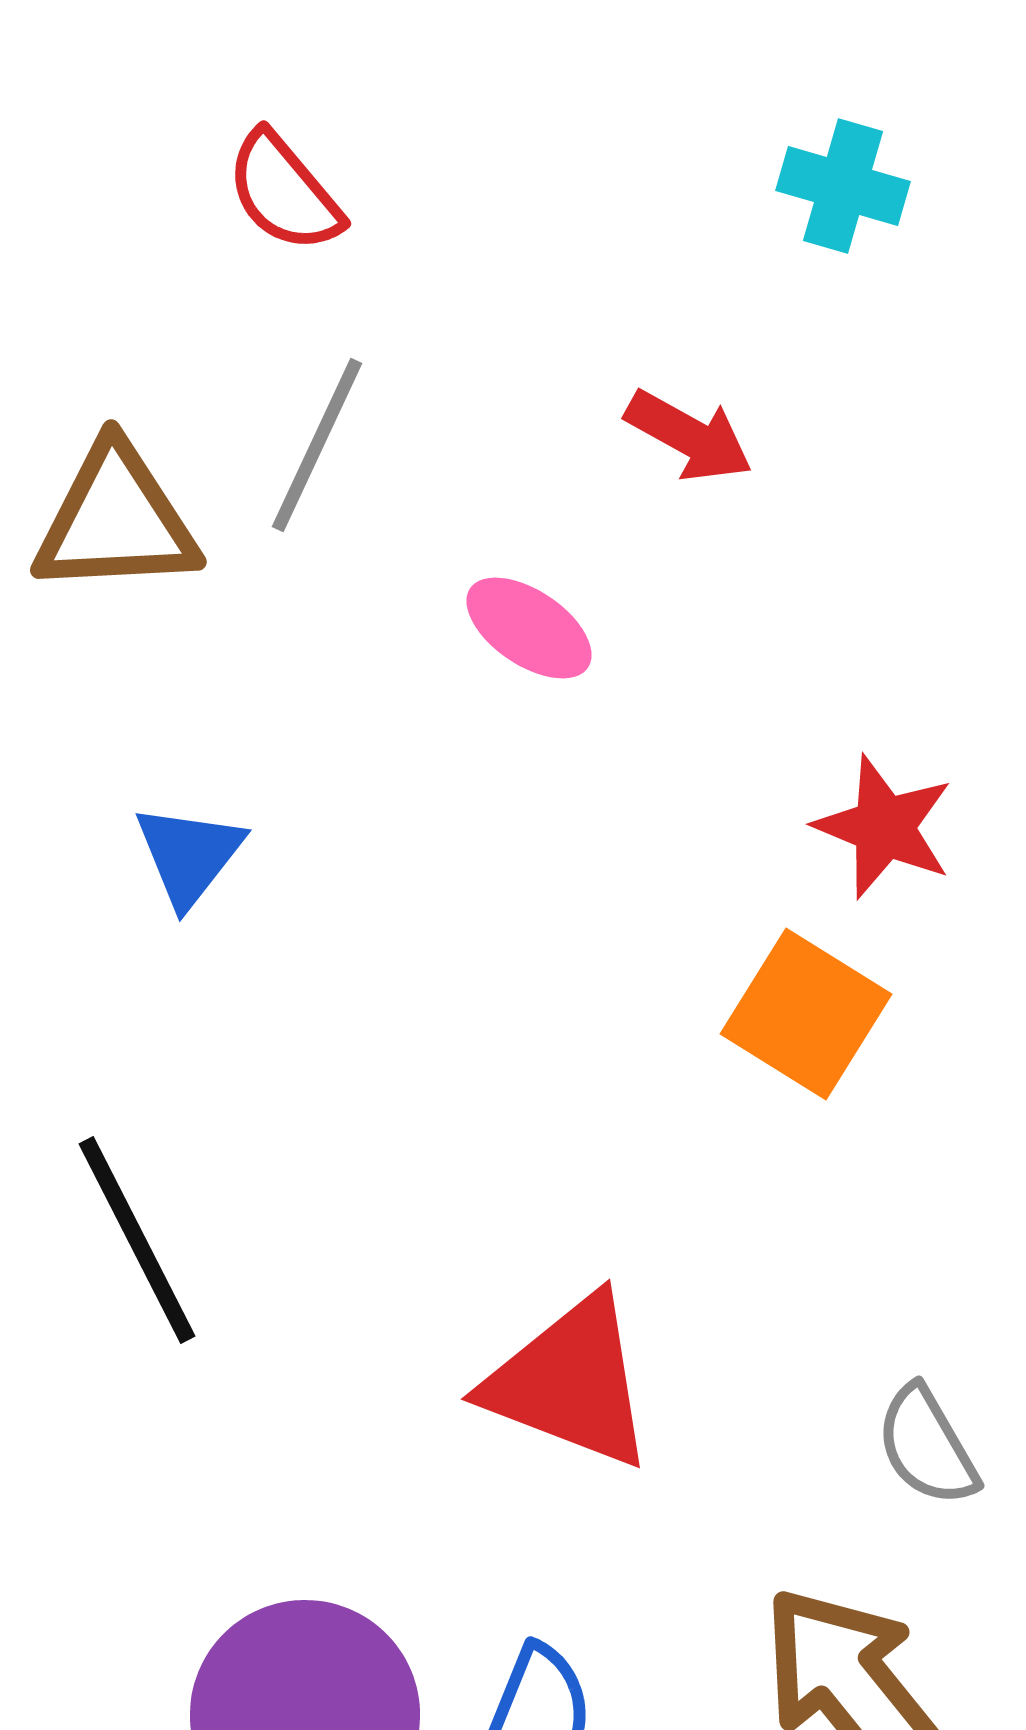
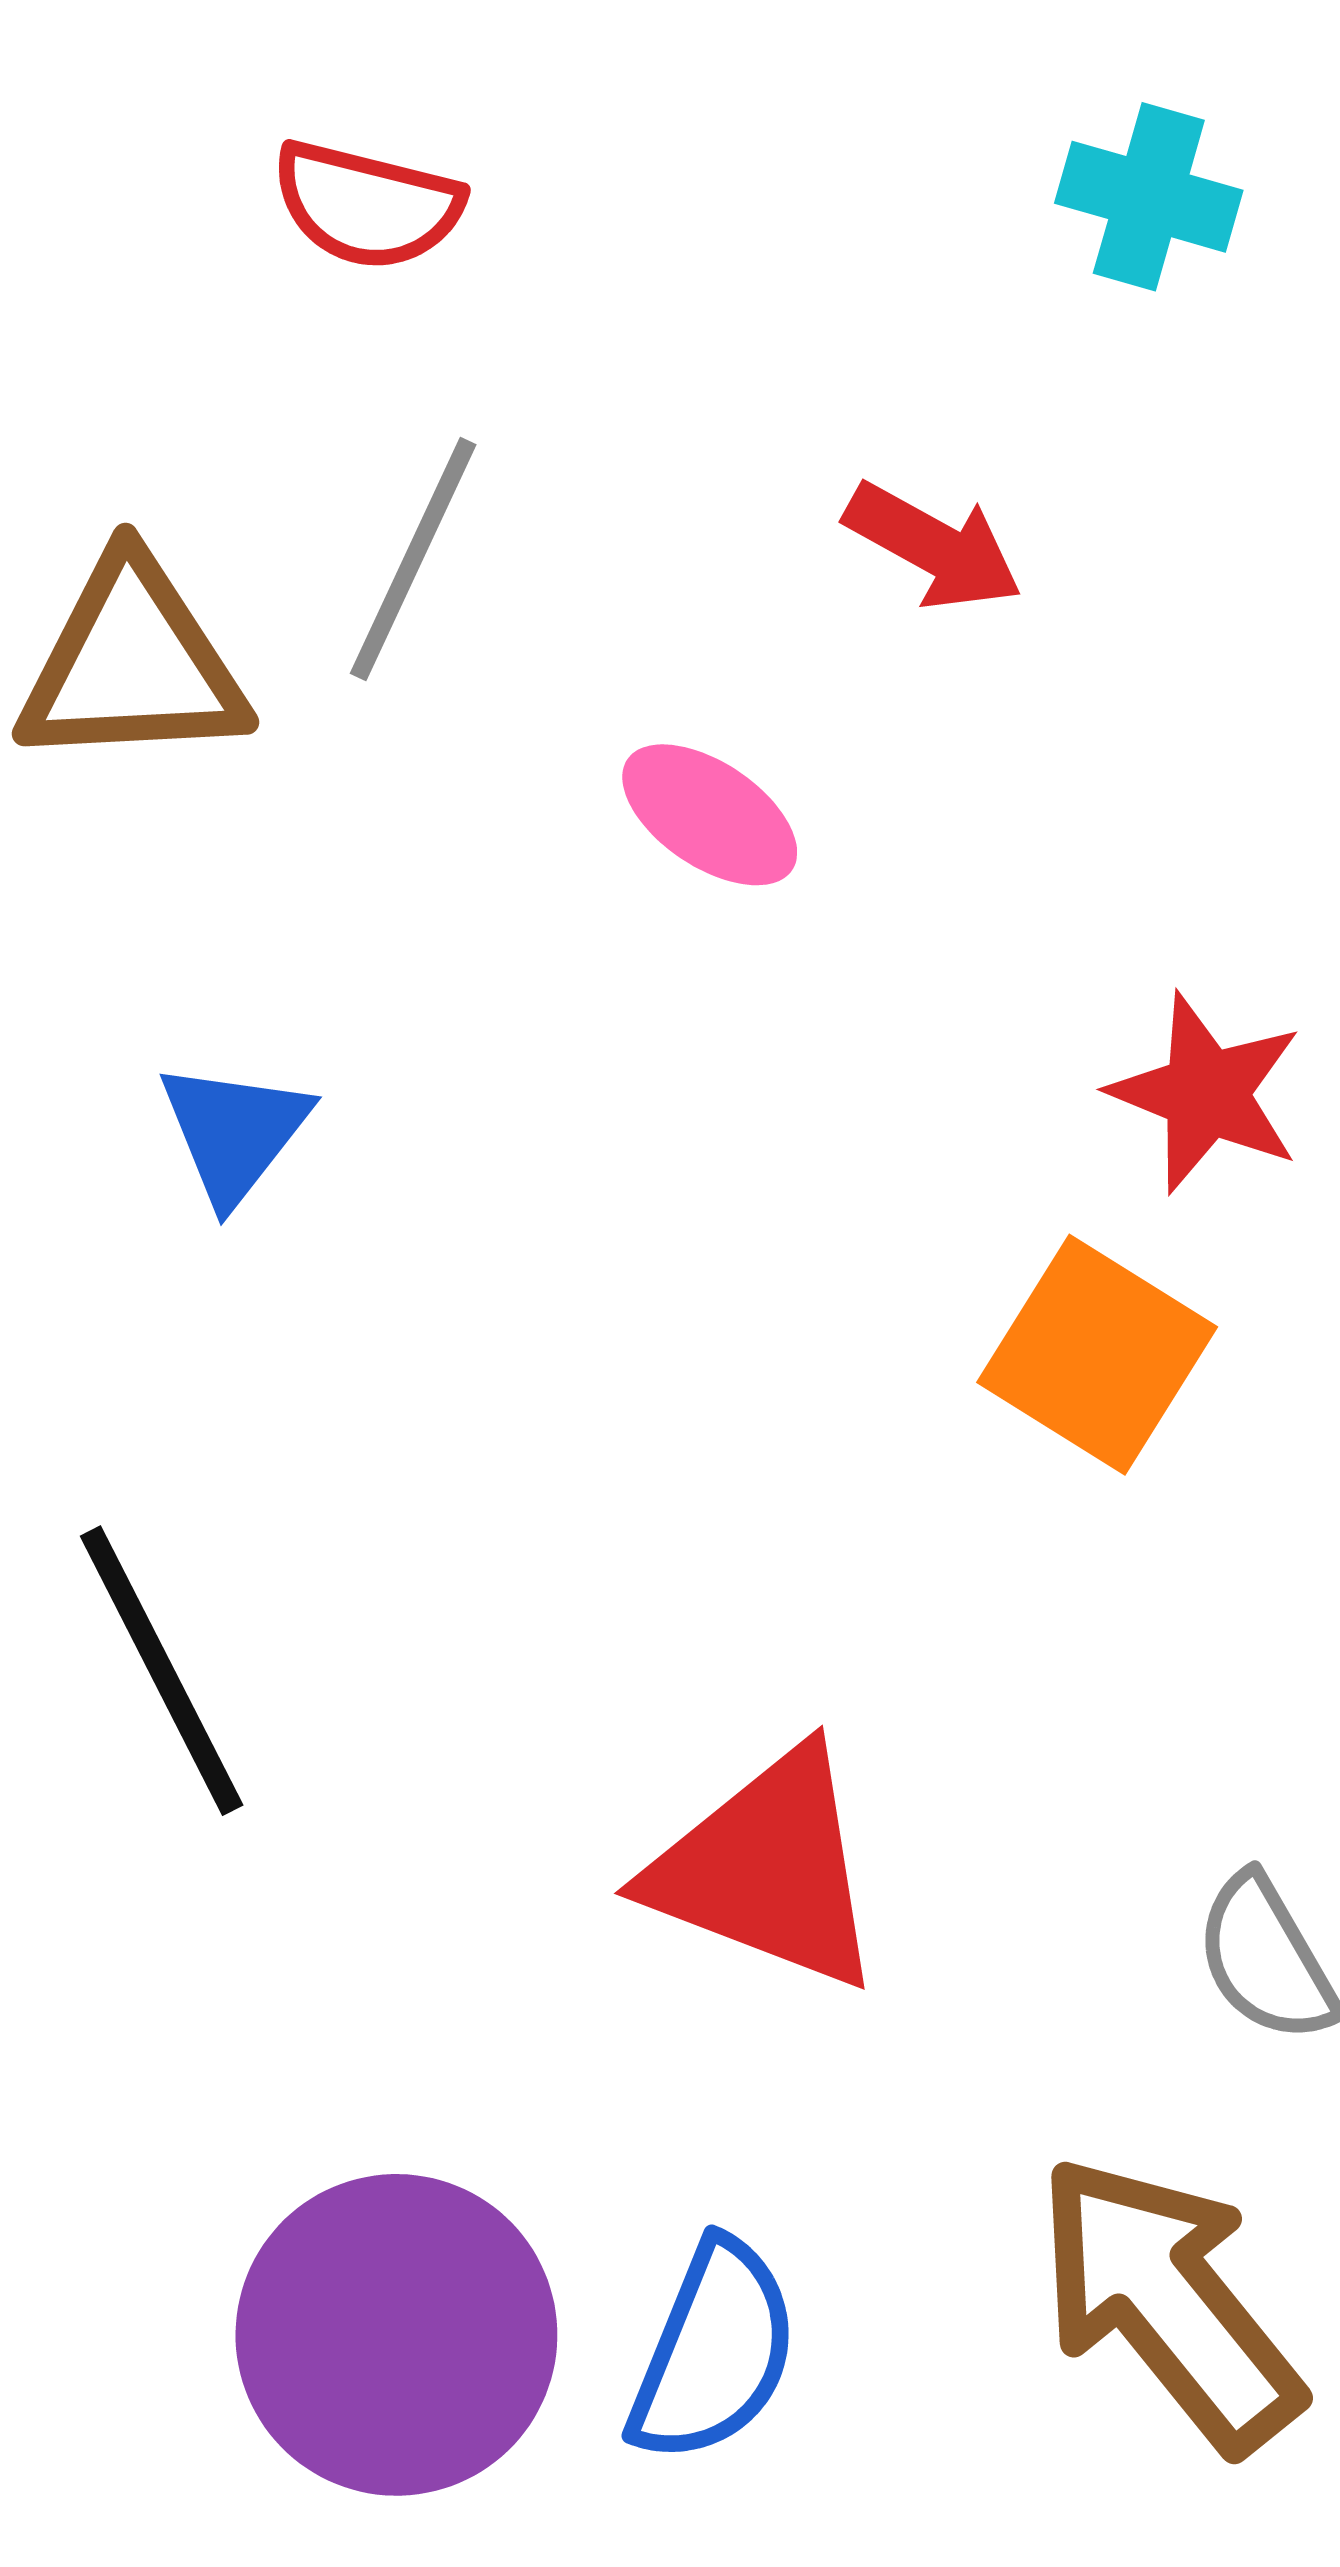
red semicircle: (284, 192) -> (367, 205), turned -36

